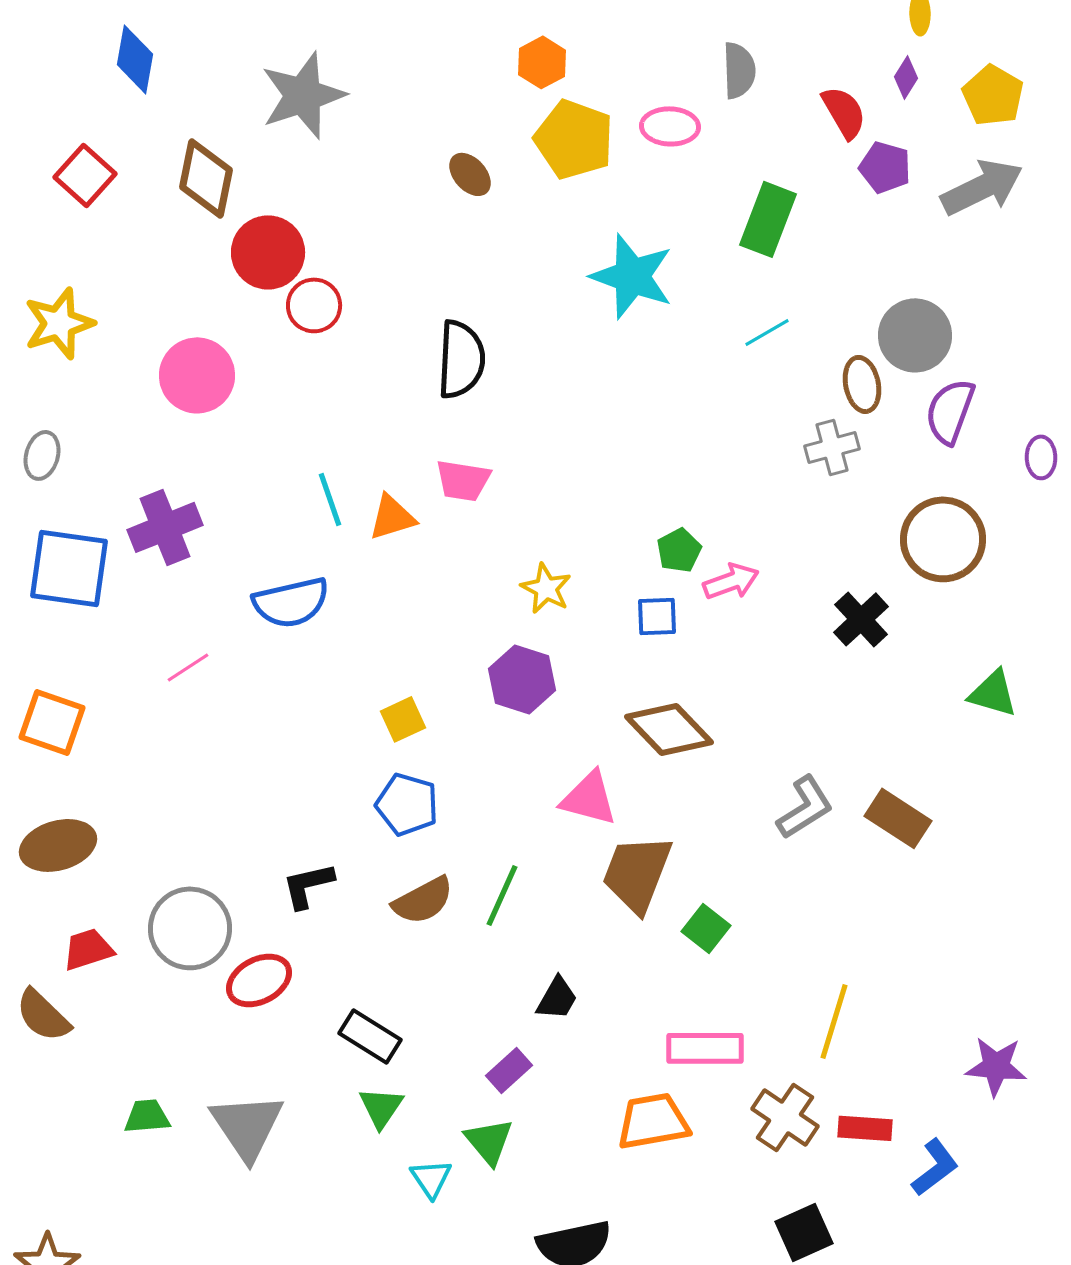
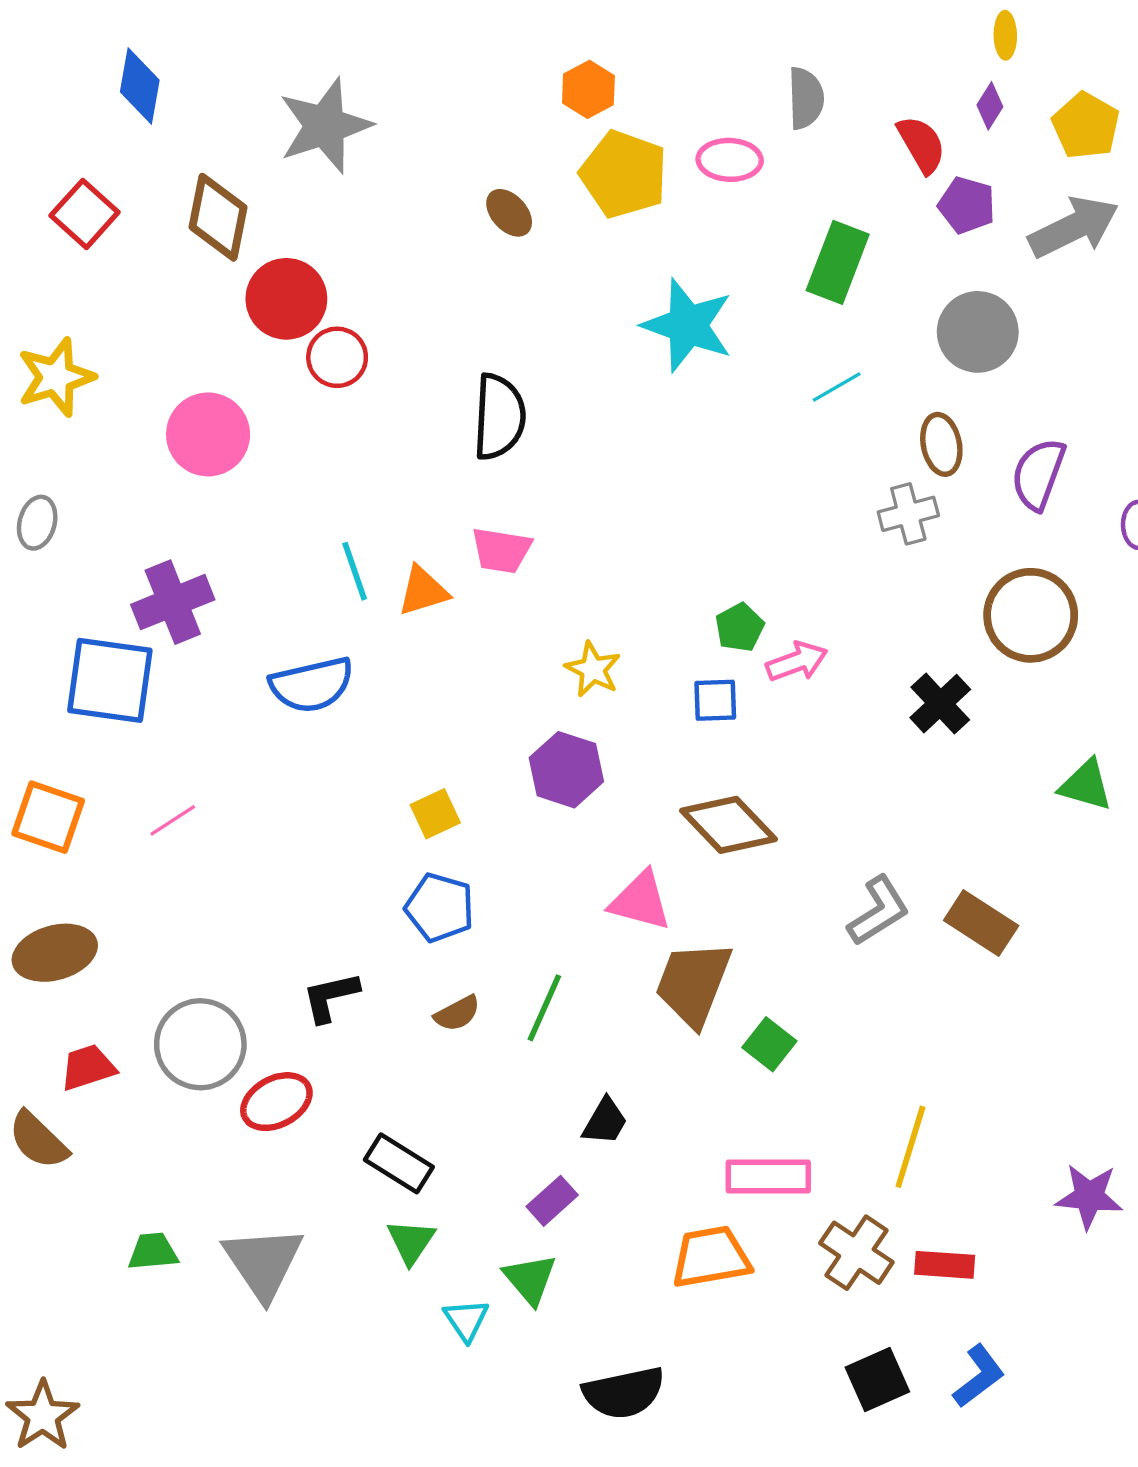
gray circle: (915, 335) -> (978, 332), moved
blue square: (69, 568) -> (110, 680), moved
pink line: (188, 667) -> (173, 820), moved
brown semicircle: (423, 900) -> (457, 1013), size x0.7
blue L-shape: (935, 1167) -> (979, 1376), moved

